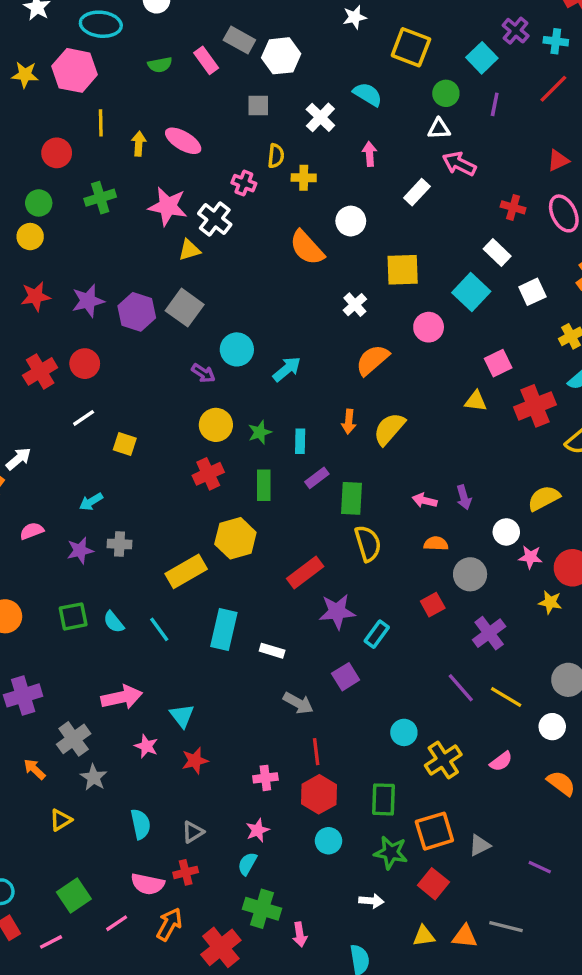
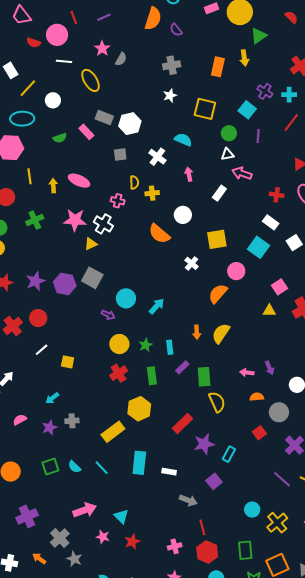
orange semicircle: (372, 360) -> (218, 293), moved

